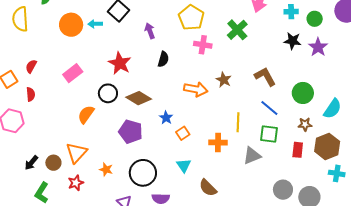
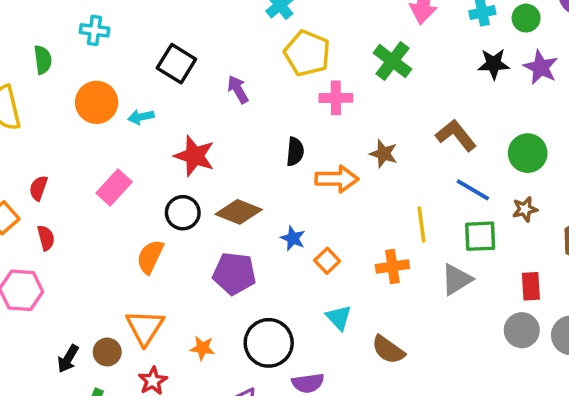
cyan arrow: (95, 24) -> (141, 117), moved
black semicircle: (163, 59) -> (295, 152), moved
brown star: (305, 124) -> (525, 209), moved
red rectangle: (298, 150) -> (531, 286), moved

